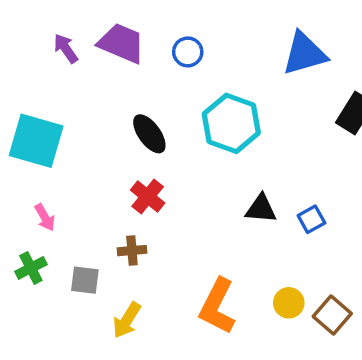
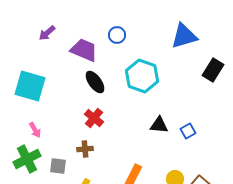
purple trapezoid: (122, 43) -> (84, 50), moved
purple arrow: (66, 48) -> (47, 33), turned -96
green cross: (31, 268) -> (27, 159), size x1.5

